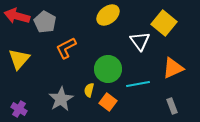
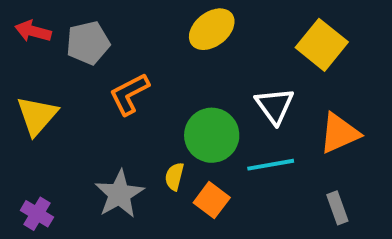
red arrow: (17, 16) -> (33, 31), size x0.7
gray pentagon: (45, 22) -> (88, 43), turned 30
white triangle: (140, 41) -> (275, 106), moved

